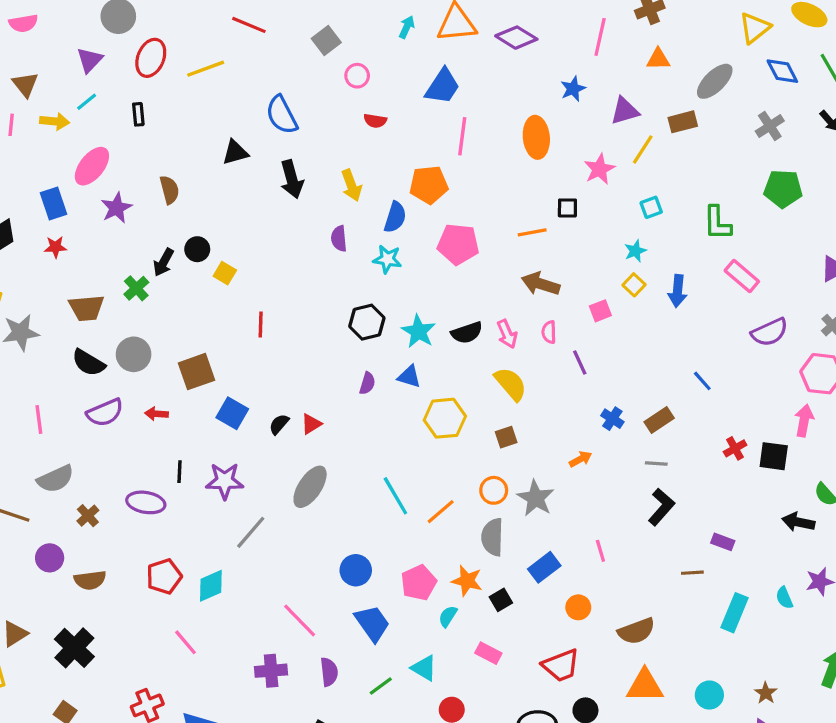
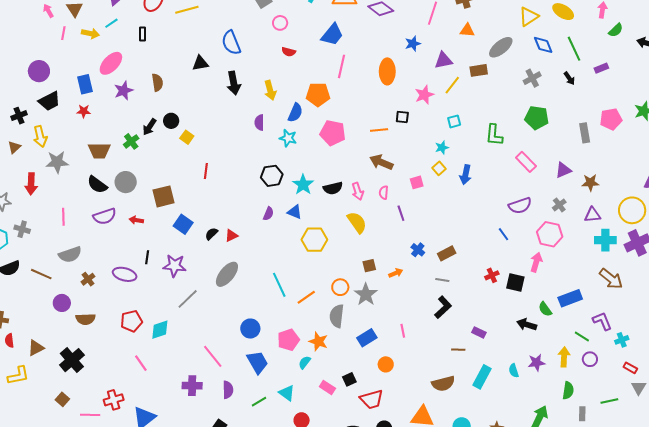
pink rectangle: (742, 276) -> (526, 162), moved
blue line: (702, 381) -> (504, 234), moved
brown square: (506, 437) -> (369, 266), moved
black square: (501, 600) -> (349, 379), moved
brown semicircle: (636, 631) -> (443, 384), moved

